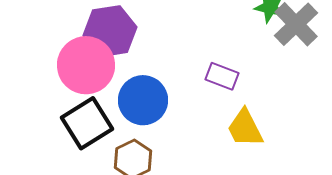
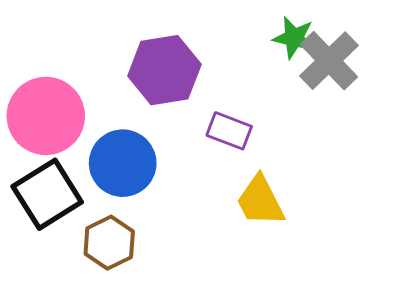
purple hexagon: (110, 31) -> (164, 70), moved

